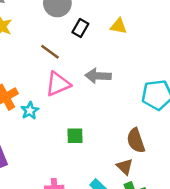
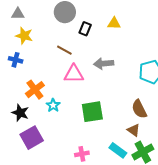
pink triangle: (58, 84) -> (74, 74), turned 30
cyan star: (30, 111) -> (53, 105), moved
green square: (75, 136) -> (92, 112), size x1.6

